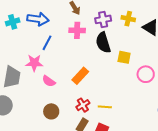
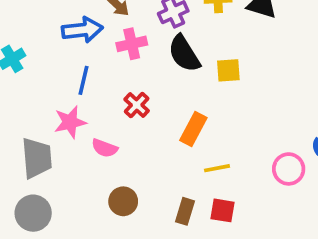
blue arrow: (38, 19) -> (82, 30), moved
pink circle: (146, 74) -> (289, 169), moved
orange rectangle: (80, 76) -> (193, 129), moved
red cross: (83, 105) -> (137, 105), moved

